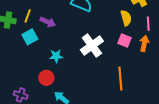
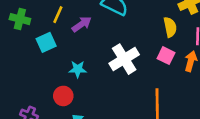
yellow line: (28, 16) -> (58, 15), moved
purple arrow: (48, 22) -> (82, 24), moved, turned -63

